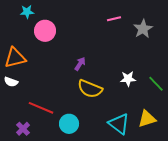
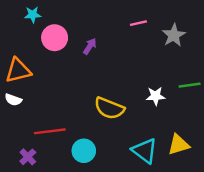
purple arrow: (80, 64) -> (90, 46), moved
green line: (156, 84) -> (190, 85), moved, turned -54
red line: (41, 108) -> (50, 131), turned -30

